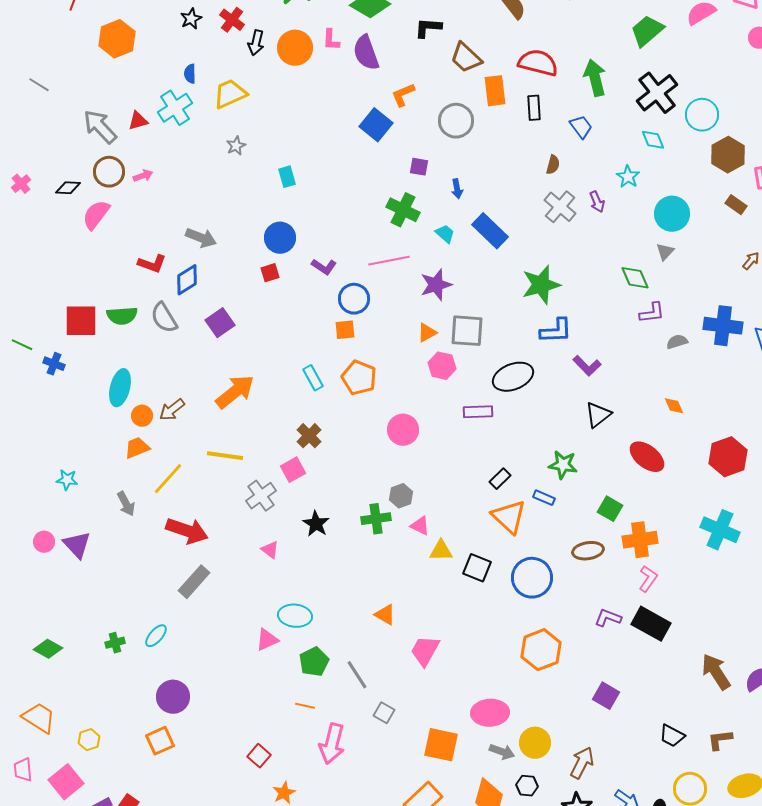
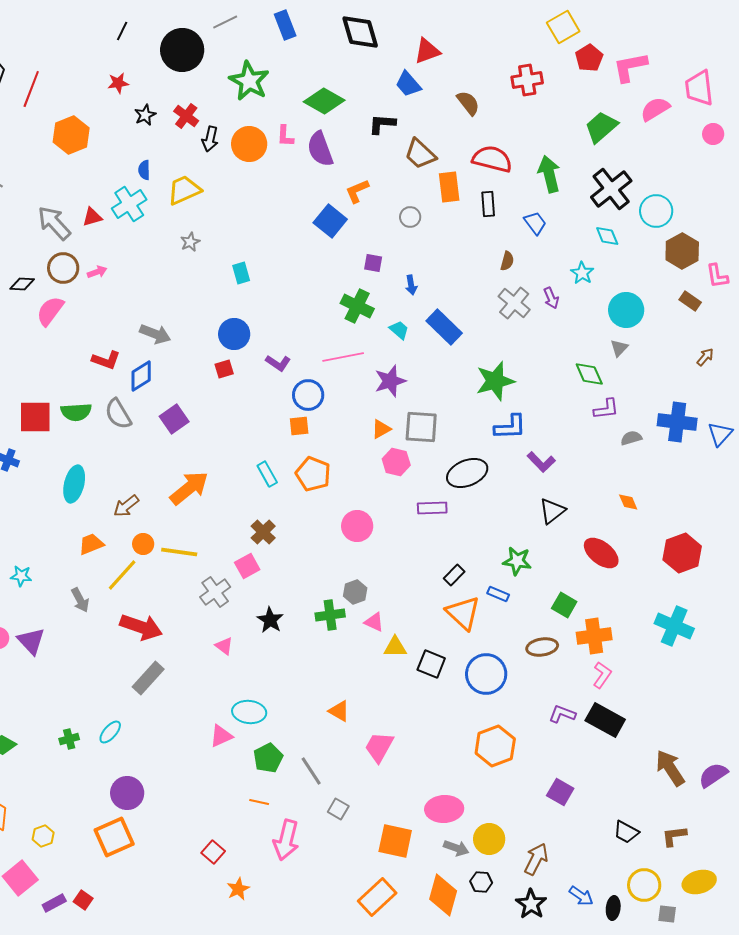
gray circle: (456, 121) -> (410, 217), size x0.6
orange circle: (142, 416) -> (143, 544), moved
orange square: (160, 741) -> (114, 837), size x1.4

